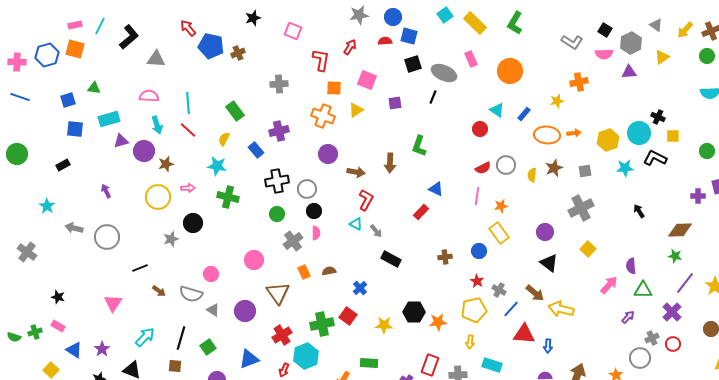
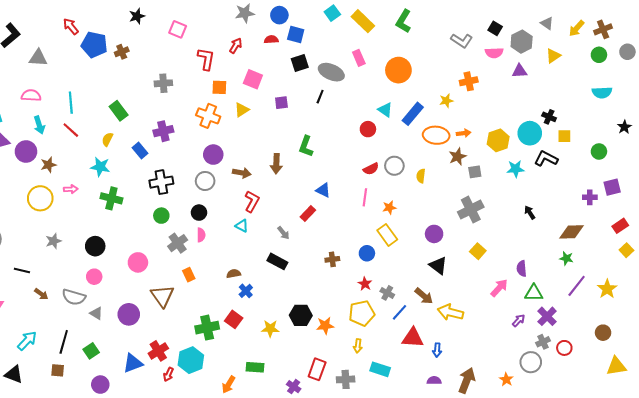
blue rectangle: (524, 114) -> (413, 114), size x1.6
brown star: (554, 168) -> (457, 157), moved
gray circle: (307, 189) -> (205, 181), moved
black circle: (193, 223) -> (95, 246), moved
gray arrow: (376, 231) -> (283, 233), moved
black line: (140, 268) -> (22, 271), turned 35
brown semicircle: (329, 271) -> (234, 274), moved
purple cross: (672, 312) -> (547, 316), moved
red cross: (282, 335) -> (158, 351), moved

